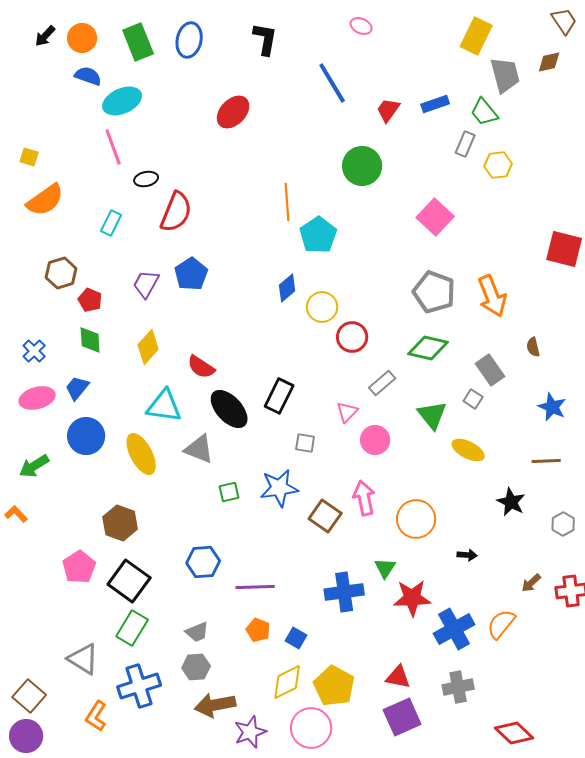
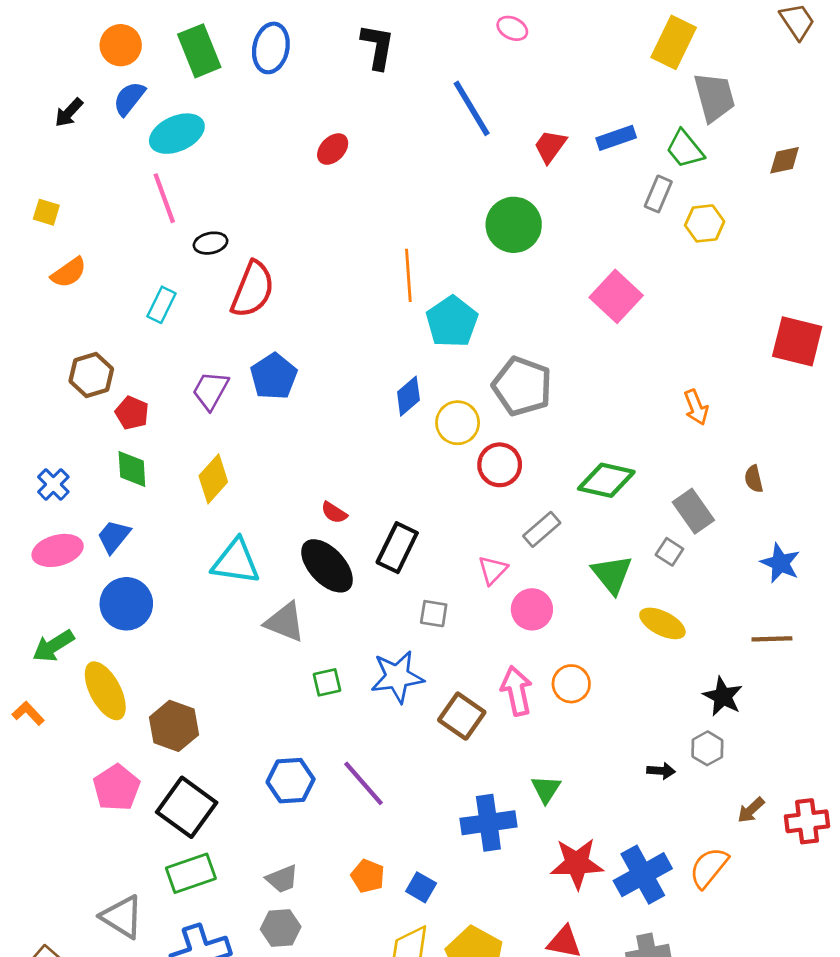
black arrow: (45, 36) -> (69, 113), moved
brown diamond: (549, 62) -> (785, 160), moved
blue semicircle: (88, 76) -> (129, 99), turned -72
red ellipse: (233, 112) -> (333, 149), size x0.7
orange semicircle: (45, 200) -> (69, 273), size x0.7
gray pentagon: (434, 292) -> (522, 386), moved
orange arrow: (492, 296) -> (696, 407), size x0.6
red semicircle: (201, 367) -> (334, 513), moved, size x0.7
yellow ellipse: (141, 454) -> (105, 691), moved
orange circle: (416, 519) -> (571, 684), moved, size x0.7
gray hexagon: (563, 524) -> (707, 748), moved
purple line: (255, 587) -> (364, 783), moved, turned 51
red star: (412, 598) -> (577, 863), moved
green rectangle: (132, 628) -> (191, 873), turned 40

